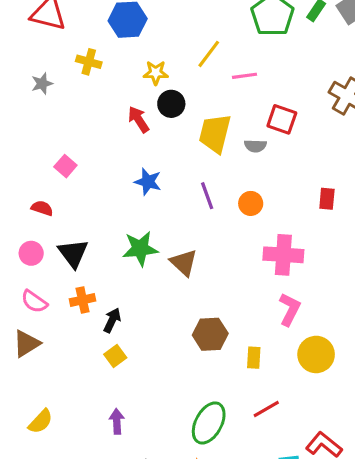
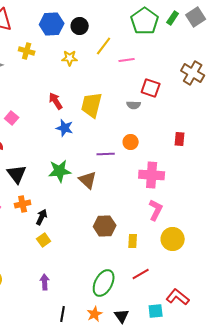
black circle: (171, 104) -> (80, 26), moved
red arrow: (139, 119) -> (56, 101), moved
yellow trapezoid: (215, 133) -> (92, 105), moved
purple line: (207, 196) -> (106, 154), moved, turned -72

